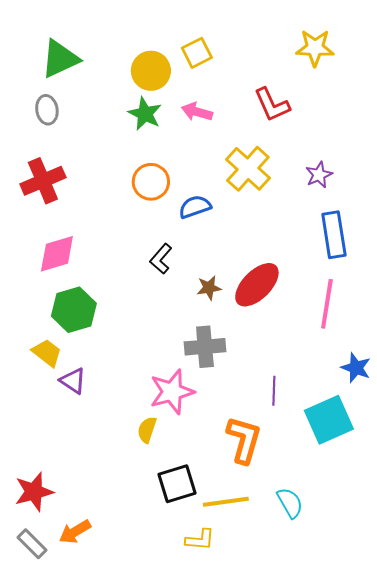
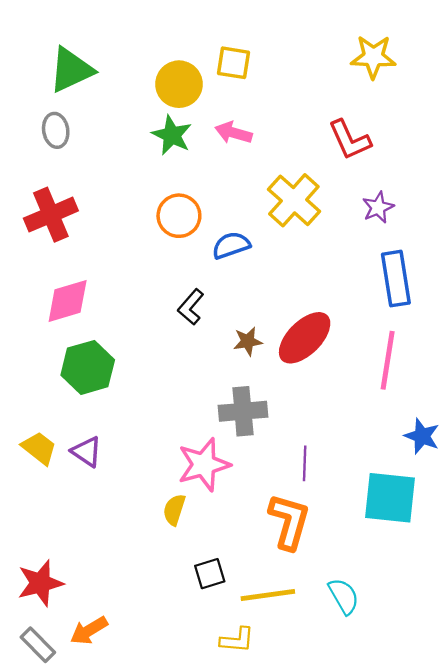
yellow square: (197, 53) -> (233, 63), turned 36
red L-shape: (272, 105) -> (350, 140), moved
yellow trapezoid: (47, 353) -> (39, 448), moved
purple line: (274, 391) -> (305, 463), moved
cyan square: (329, 420) -> (390, 498), turned 30
black square: (177, 484) -> (210, 574), size x0.7

